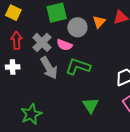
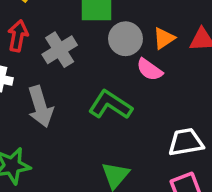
pink semicircle: (64, 45) -> (150, 70), moved
gray arrow: (49, 68) -> (40, 107), moved

